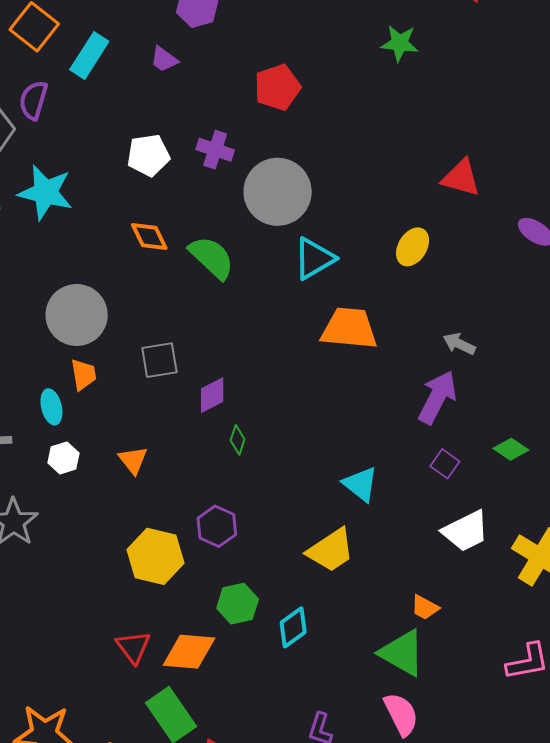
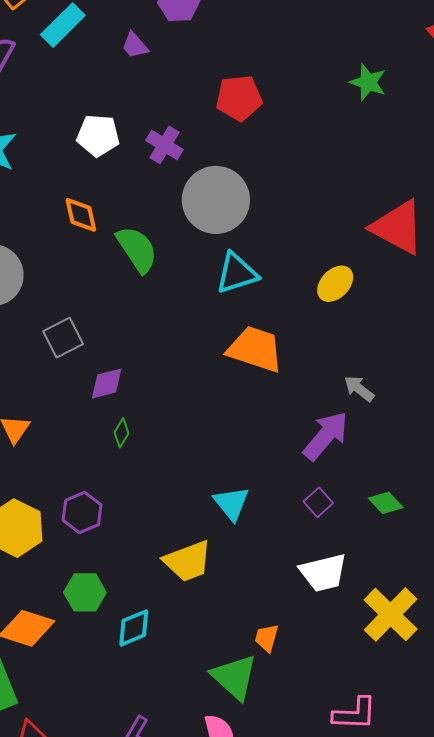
red triangle: (461, 178) -> (398, 227), size x1.4
gray square: (159, 360) -> (63, 338), turned -30
orange trapezoid: (425, 607) -> (267, 638), turned 64

